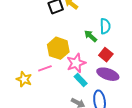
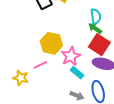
green arrow: (91, 36) -> (95, 28), moved
red square: (106, 55) -> (99, 45), size x1.5

